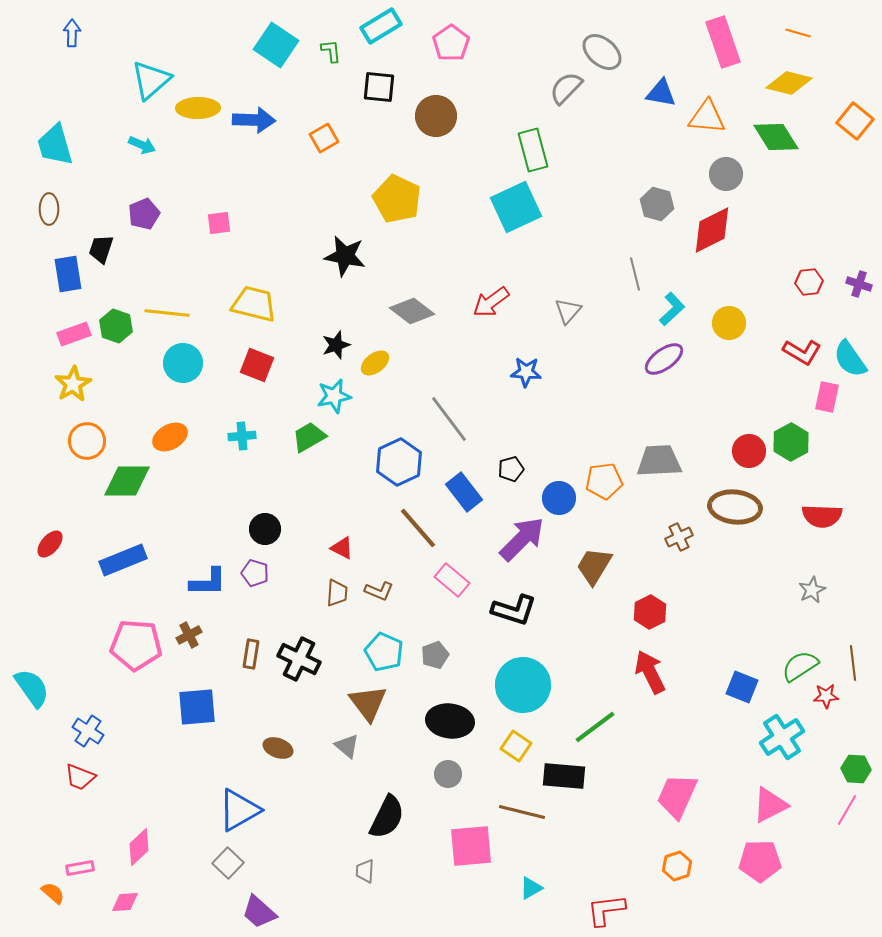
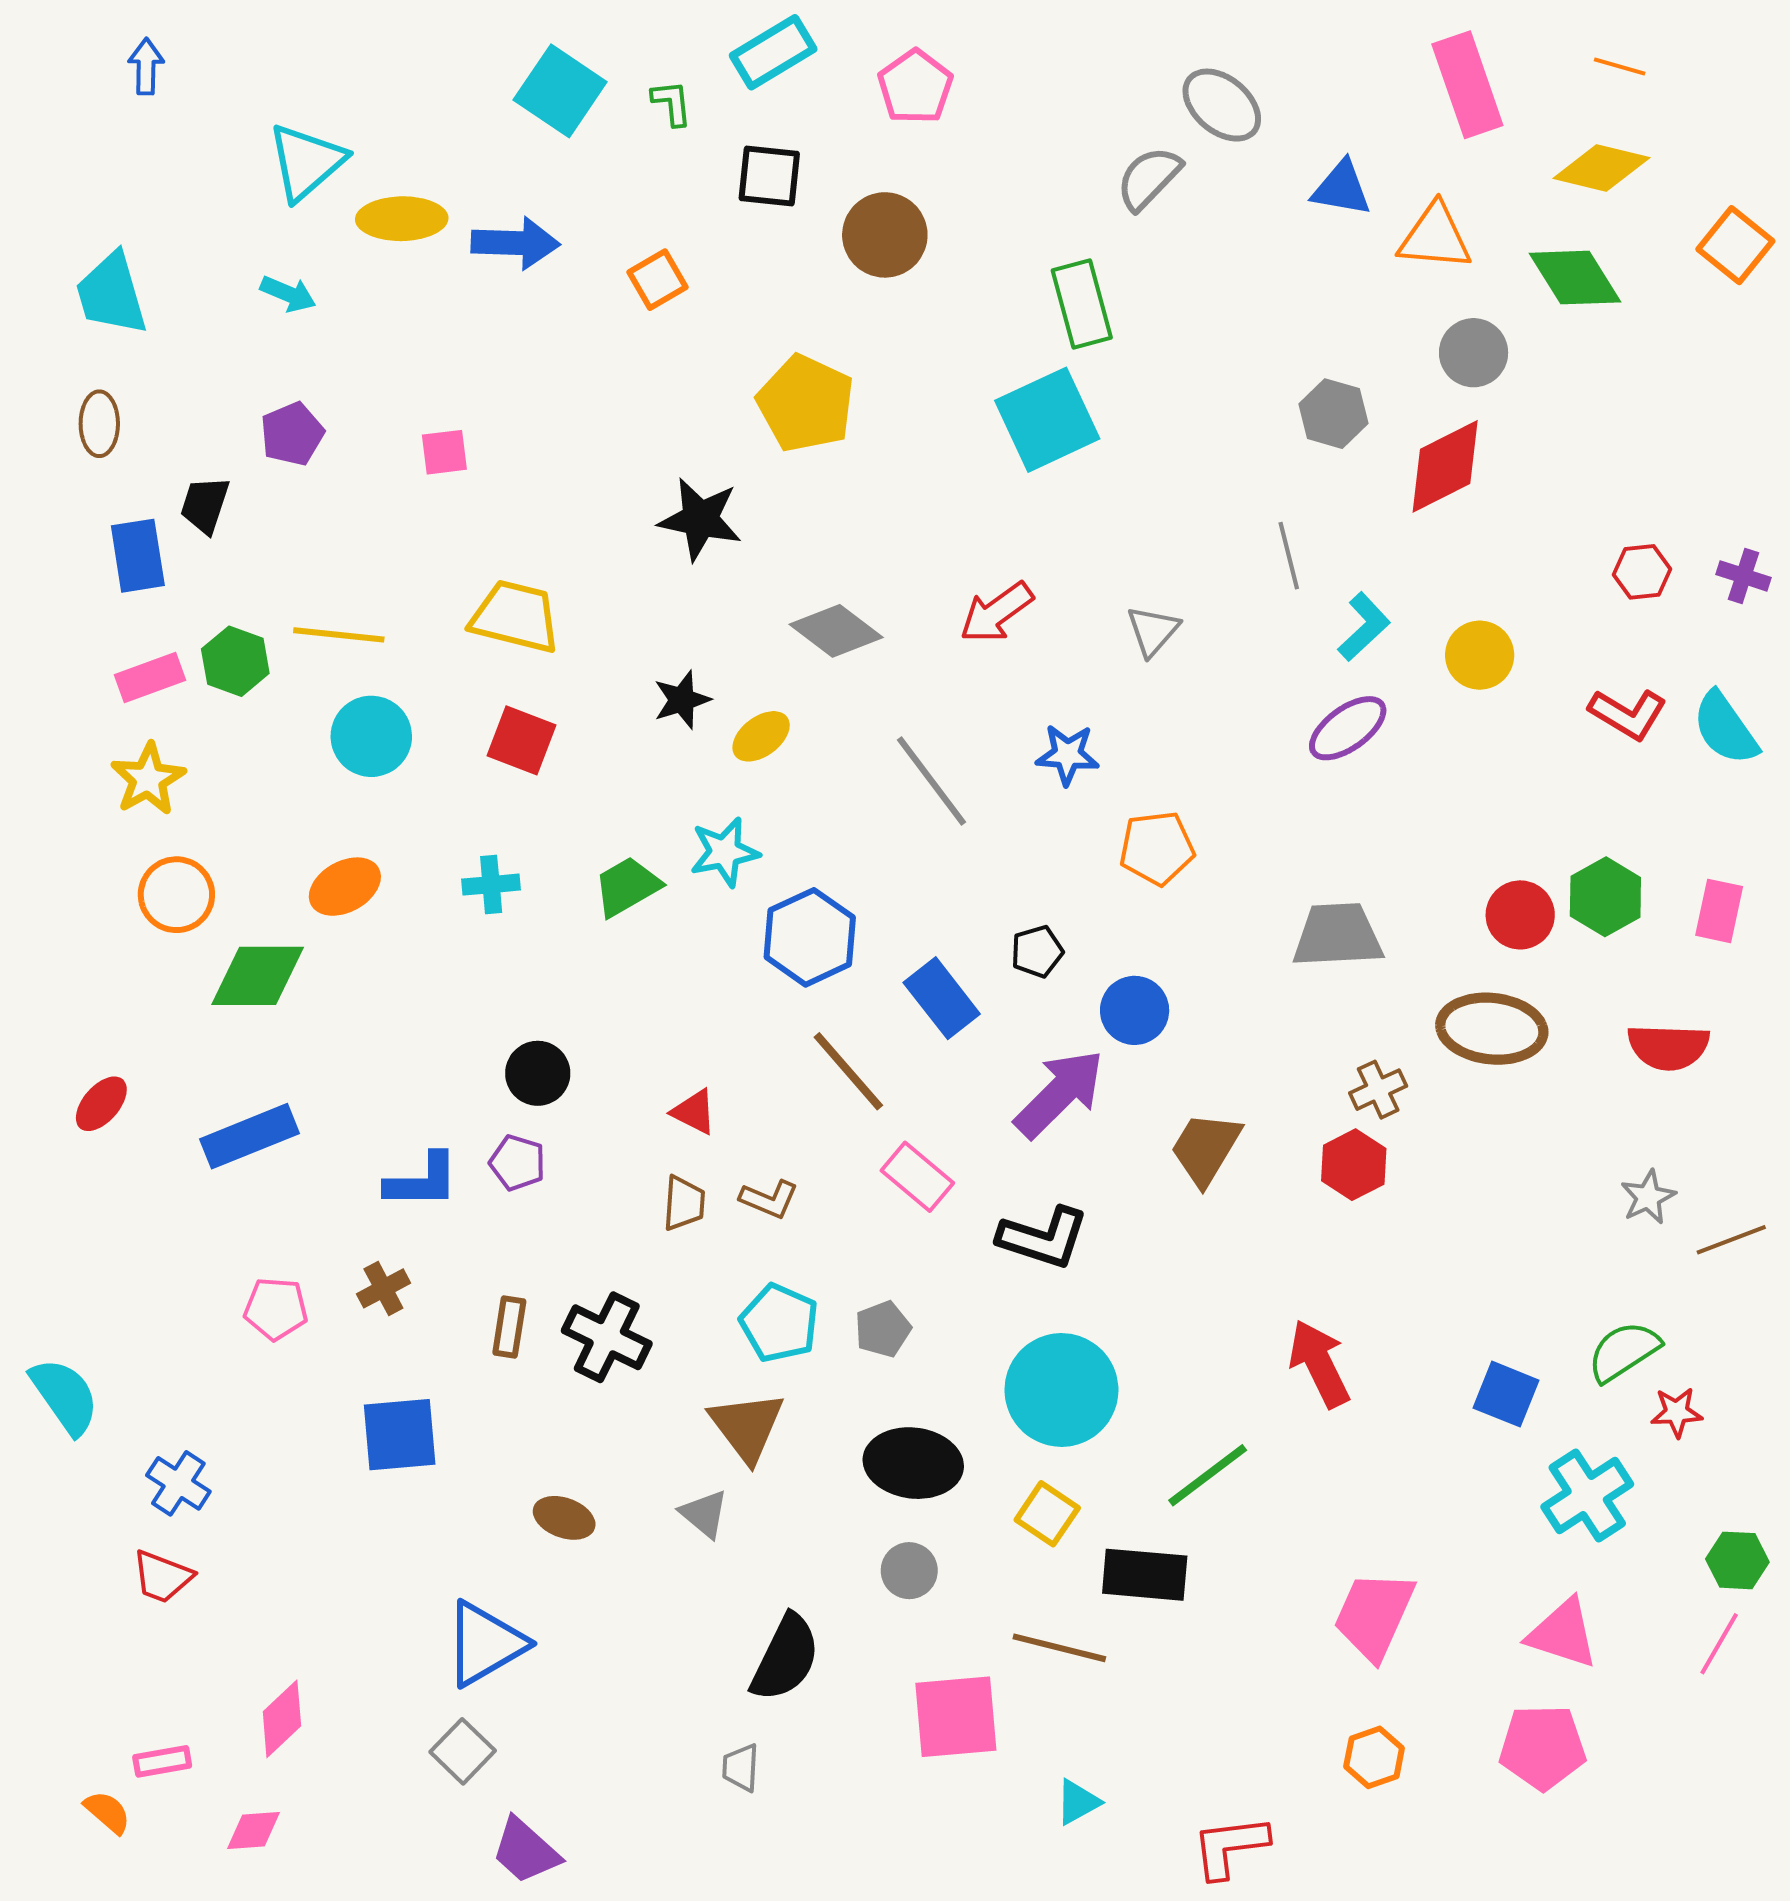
cyan star: (334, 396) -> (724, 852), moved
pink rectangle: (827, 397) -> (1719, 911), moved
gray line: (449, 419) -> (932, 781), moved
orange pentagon: (604, 481) -> (1157, 848), moved
red hexagon: (650, 612) -> (1354, 1165), moved
pink pentagon: (136, 645) -> (276, 1309), size x0.6
brown line: (853, 663) -> (1731, 1240), moved, turned 76
pink triangle: (770, 805) -> (1563, 1634), turned 45

